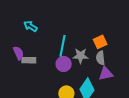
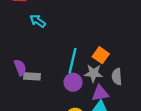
cyan arrow: (30, 26) -> (38, 21), moved
orange square: (100, 42) -> (101, 55), moved, turned -32
purple triangle: (106, 74) -> (100, 93), moved

